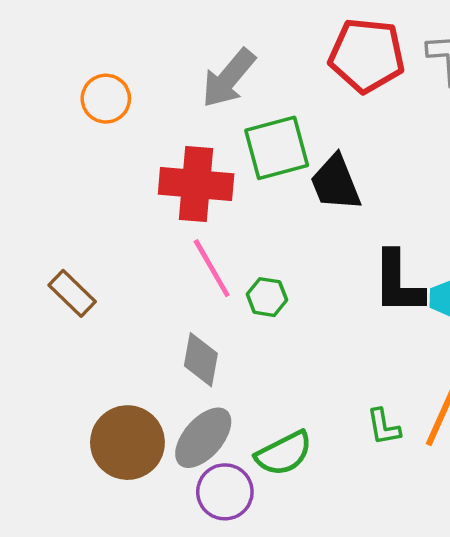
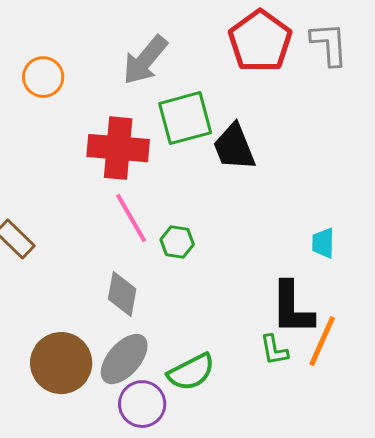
red pentagon: (367, 55) -> (260, 41), turned 30
black L-shape: (398, 283) -> (292, 308), moved

